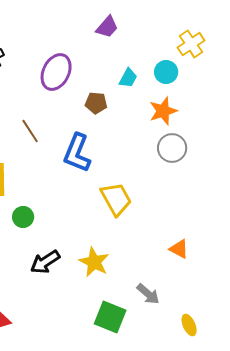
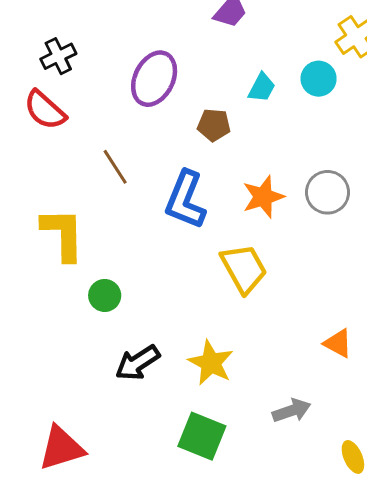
orange star: (163, 111) -> (263, 197), moved
gray arrow: (148, 294) -> (292, 411), turned -60
green square: (110, 317) -> (202, 436), moved

